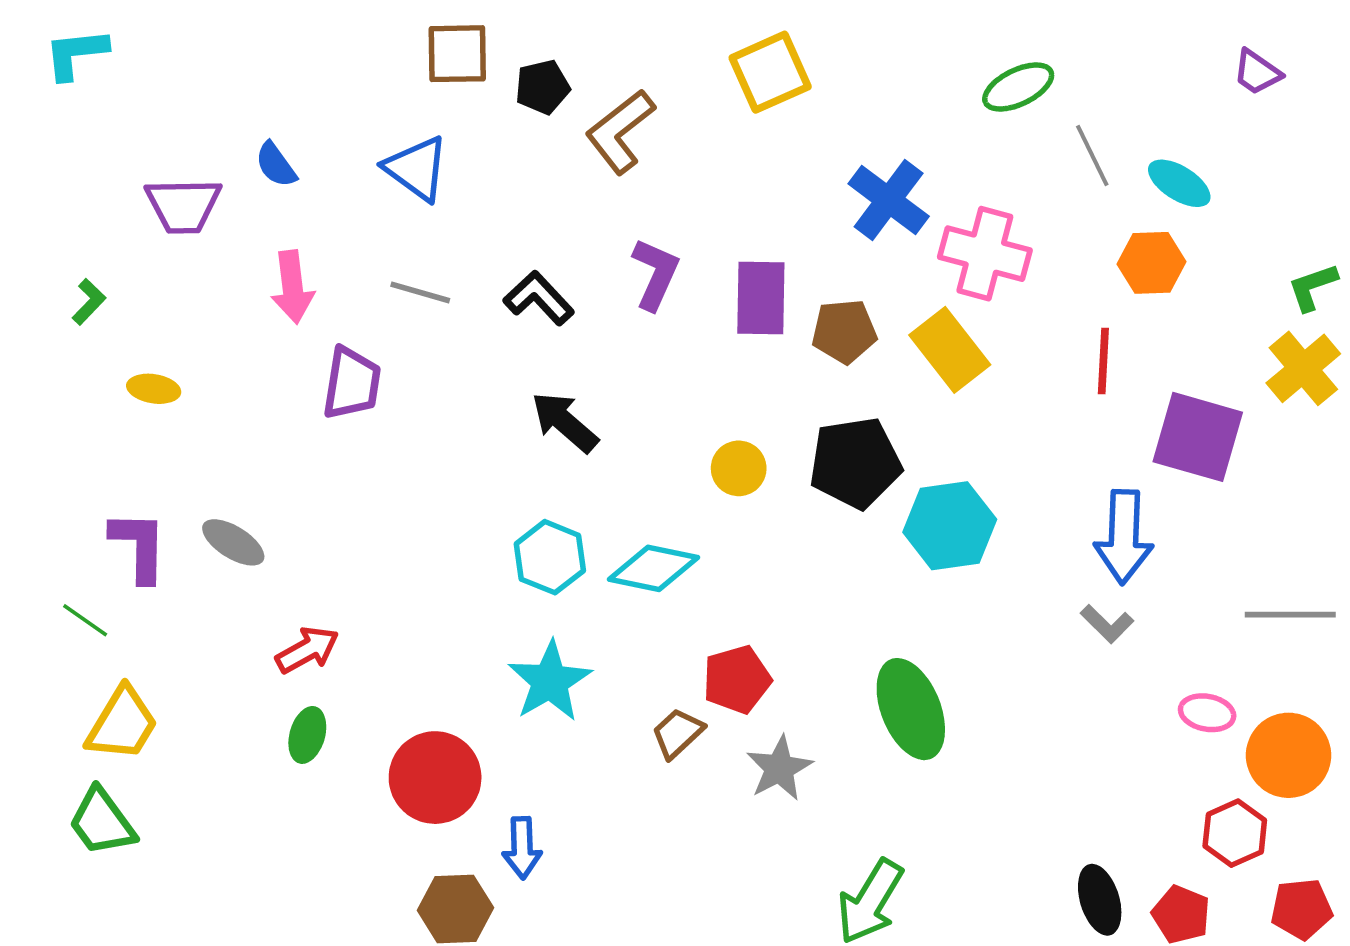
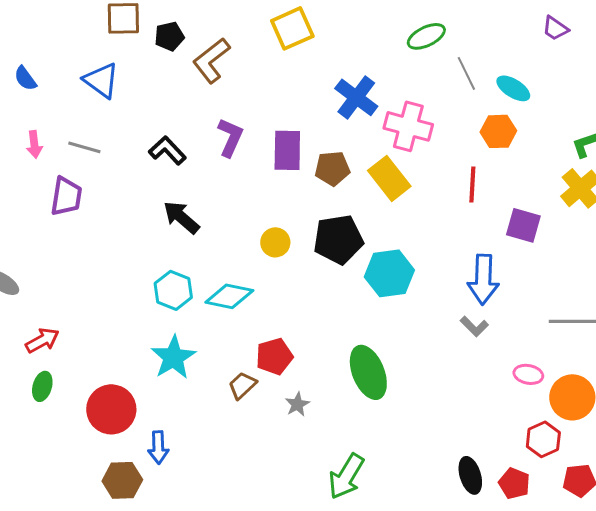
pink arrow: (293, 287) -> (34, 144), size x0.7
gray line: (420, 292) -> (84, 147), moved
purple square: (1198, 437) -> (523, 225), size x0.7
gray star: (779, 768) -> (297, 404), size x0.7

